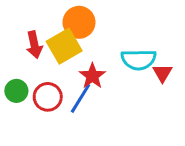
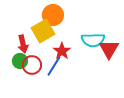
red arrow: (34, 45) -> (23, 44), moved
red triangle: (162, 73) -> (109, 49), size x1.5
green circle: (16, 91) -> (20, 61), moved

